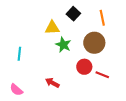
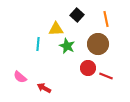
cyan line: (19, 54) -> (38, 44), moved
red arrow: (52, 83) -> (44, 88), moved
pink semicircle: (16, 90) -> (20, 77), moved

